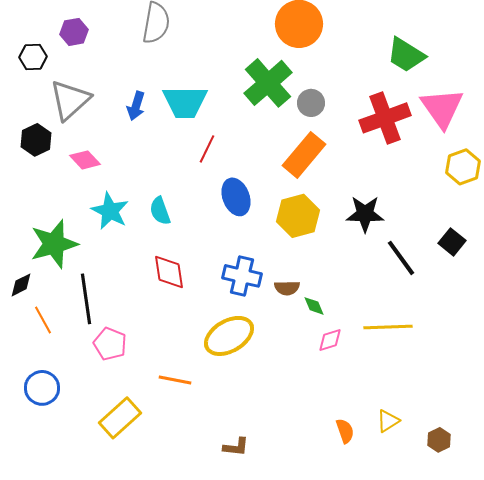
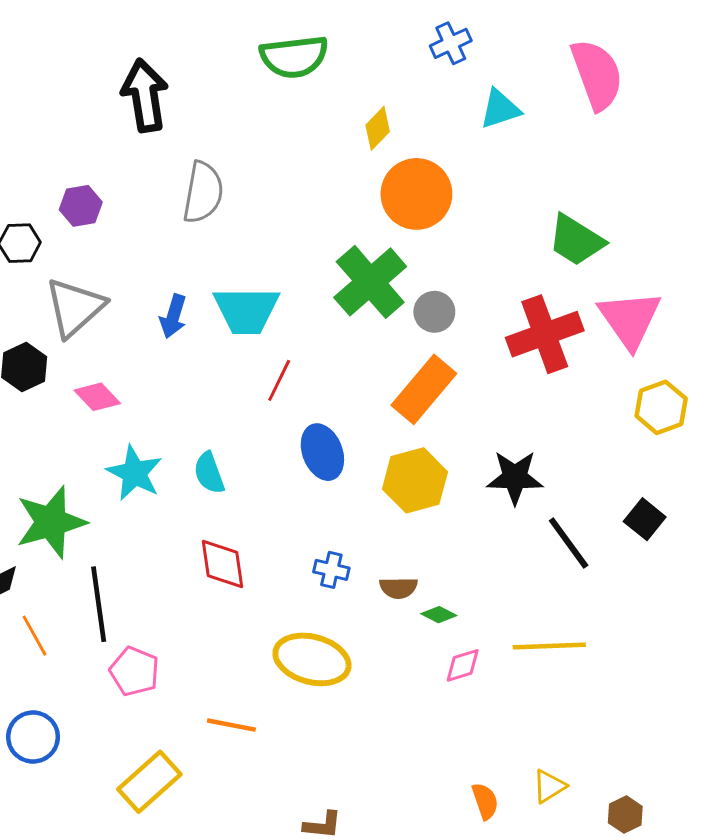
blue cross: (242, 276) -> (331, 570), size x0.6
green diamond: (314, 306) -> (439, 615), turned -40
yellow ellipse: (229, 336) -> (312, 659), turned 45

